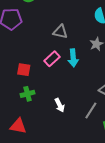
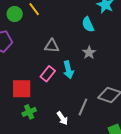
red square: (24, 70) -> (22, 89), size x1.5
gray line: (91, 110) -> (83, 107), moved

